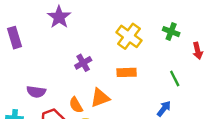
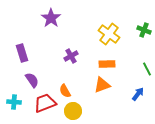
purple rectangle: (14, 38) -> (22, 53), moved
purple semicircle: (36, 92) -> (32, 80), turned -133
orange triangle: (100, 98) -> (102, 85), moved

